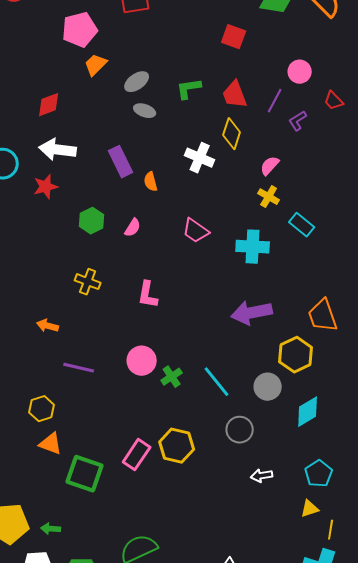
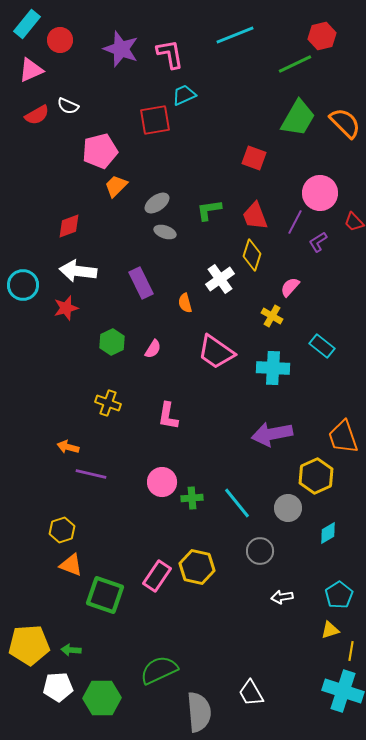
pink circle: (300, 72) -> (320, 193), size x1.5
white cross: (200, 158) -> (220, 279), turned 32
orange semicircle: (151, 182) -> (185, 303), moved
yellow cross: (269, 197) -> (272, 316), moved
pink trapezoid: (196, 231) -> (216, 352), size x1.4
purple line: (79, 368) -> (91, 474), moved
green cross: (172, 377) -> (192, 498), turned 30
cyan diamond: (308, 412) -> (328, 533), size x0.7

